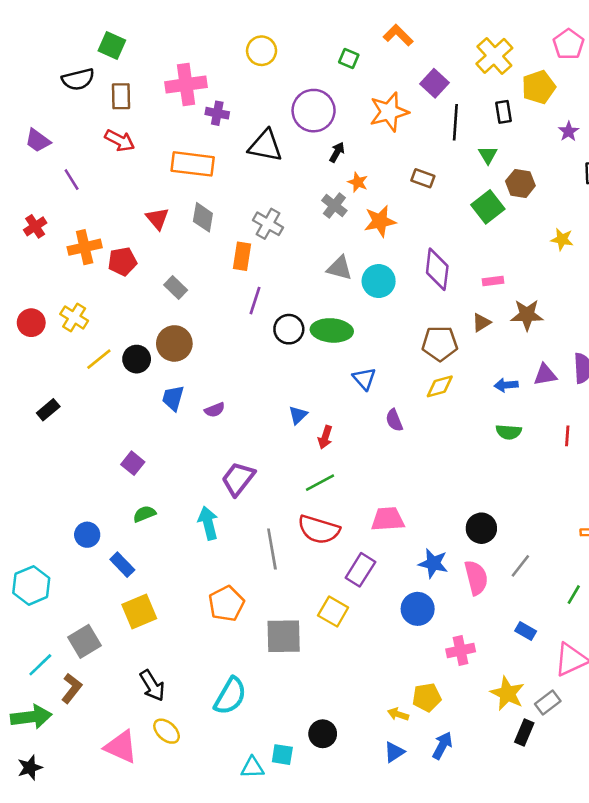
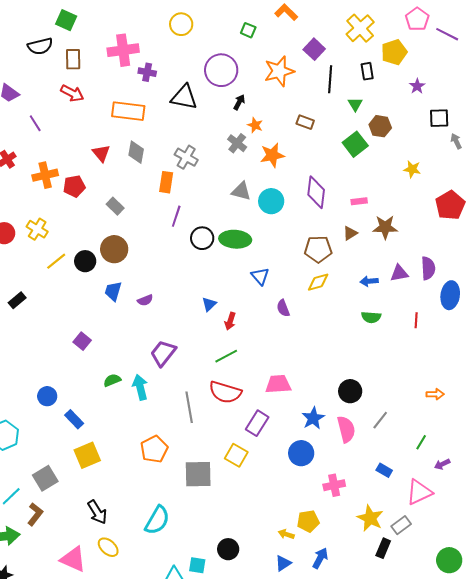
green semicircle: (144, 514) -> (112, 380), moved
blue star: (433, 563) -> (313, 418), turned 30

